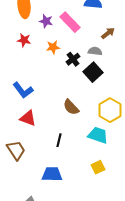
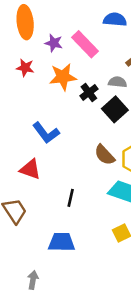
orange star: (53, 47) -> (63, 77), size x1.5
blue L-shape: (23, 90) -> (46, 133), moved
brown semicircle: (71, 107) -> (105, 155), moved

